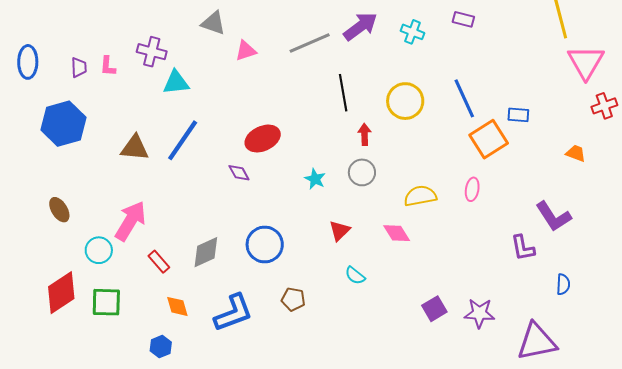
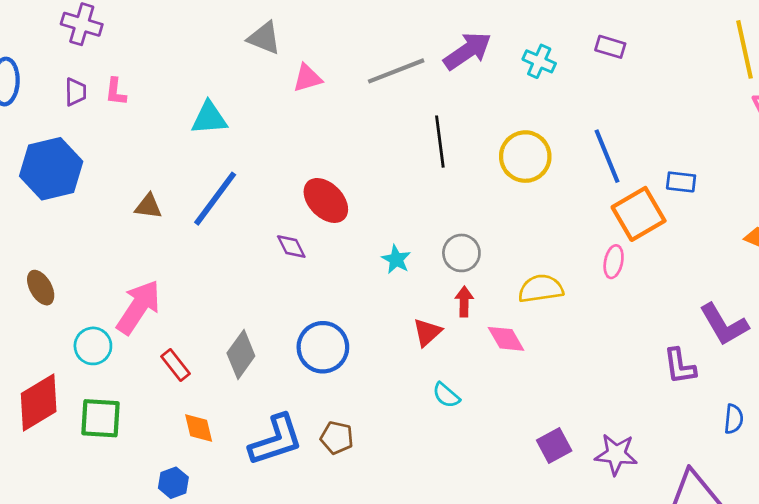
purple cross: (152, 52) -> (82, 24), moved
red arrow: (365, 134) -> (464, 302), moved
red ellipse: (263, 139) -> (326, 200), turned 68
brown triangle: (135, 148) -> (148, 206), size x0.7
pink ellipse: (472, 189) -> (614, 262), moved
gray diamond: (206, 252) -> (241, 355), turned -32
brown pentagon: (293, 299) -> (337, 438), moved

